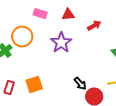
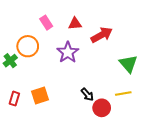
pink rectangle: (40, 14) -> (46, 23), turned 40
red arrow: (94, 26) -> (102, 35), size x1.5

